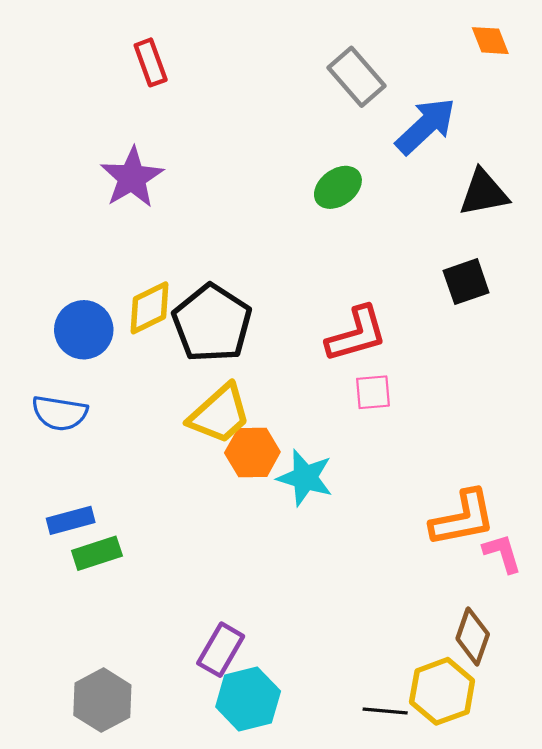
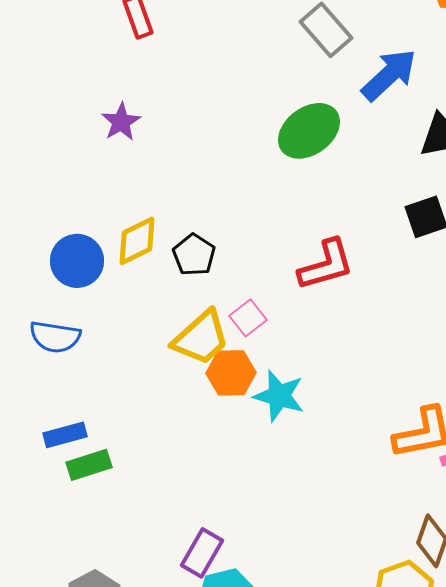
purple star: (132, 177) -> (121, 122), size x0.7
green ellipse: (338, 187) -> (309, 131), size x1.4
black pentagon: (212, 323) -> (194, 255), size x0.6
pink square: (373, 392) -> (248, 318), moved, turned -33

